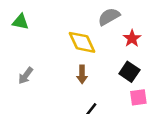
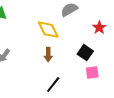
red star: (132, 38) -> (99, 28), moved

